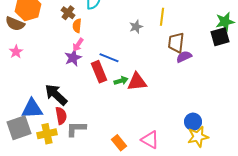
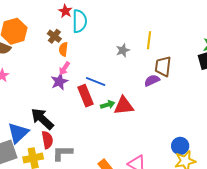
purple semicircle: (184, 57) -> (152, 81), moved
blue triangle: (32, 109) -> (18, 133), turned -40

